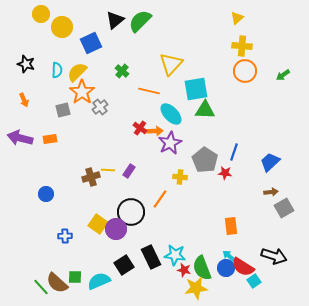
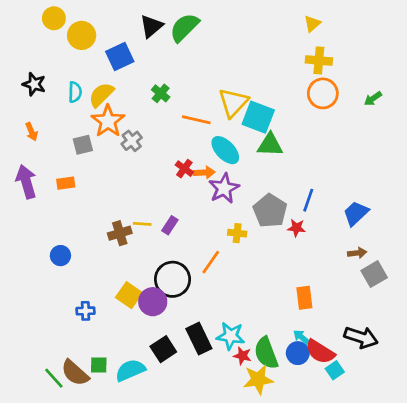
yellow triangle: (171, 64) -> (233, 103), moved
cyan square: (196, 89) -> (258, 117), turned 30
purple arrow: (20, 138) -> (26, 182), turned 60

